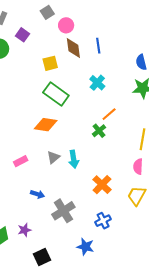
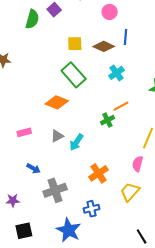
pink circle: (66, 25) -> (110, 12), moved
brown diamond: (73, 48) -> (104, 46), moved, turned -70
cyan arrow: (74, 159) -> (76, 142), turned 30
blue star: (85, 247) -> (69, 230), size x1.4

